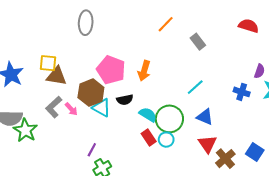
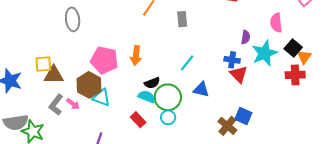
gray rectangle: (198, 42) -> (182, 19), turned 42
black semicircle: (125, 100) -> (152, 83), moved
red rectangle: (149, 137) -> (138, 120), moved
red triangle: (207, 144) -> (239, 74), moved
blue square: (255, 152) -> (243, 116), moved

